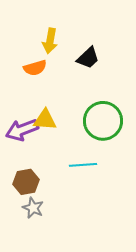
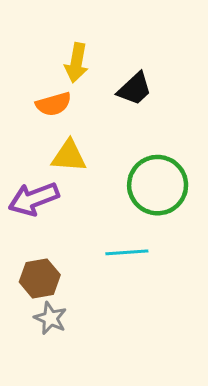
yellow triangle: (45, 120) -> (69, 156), moved

